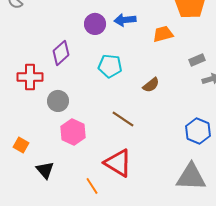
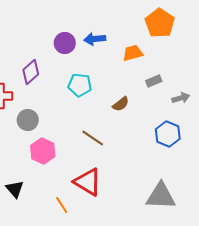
gray rectangle: (197, 60) -> (154, 81), moved
blue hexagon: (198, 131) -> (168, 134), moved

